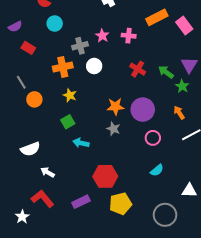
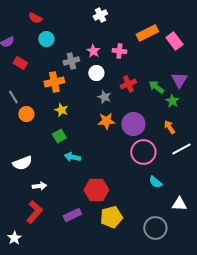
white circle: (94, 66) -> (96, 73), moved
red cross: (138, 69) -> (128, 84), turned 35
gray star: (113, 129) -> (104, 97), moved
pink circle: (153, 138) -> (143, 152), size x1.6
cyan semicircle: (157, 170) -> (155, 182), moved, turned 80
white arrow: (48, 172) -> (39, 186), turned 144
red L-shape: (43, 199) -> (34, 212), turned 80
white star: (22, 217) -> (14, 238), moved

